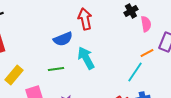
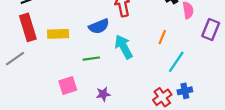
orange line: (147, 53) -> (162, 37), moved, turned -40
yellow rectangle: (14, 75) -> (58, 34), moved, turned 48

